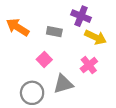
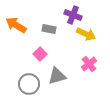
pink cross: (89, 65) -> (89, 64), moved

